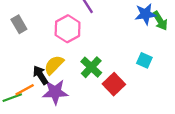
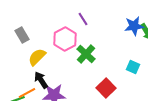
yellow semicircle: (54, 65) -> (37, 57), moved
green cross: (91, 67) -> (86, 54), moved

